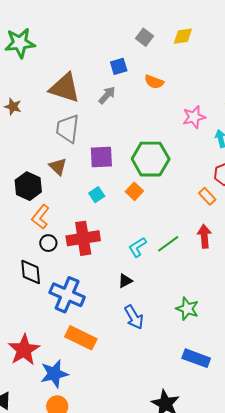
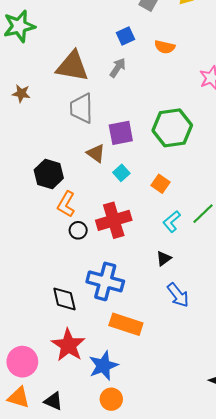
brown triangle: (58, 167) -> (96, 153), moved
orange square: (134, 191) -> (160, 184), moved
black diamond: (31, 272) -> (64, 299), moved

